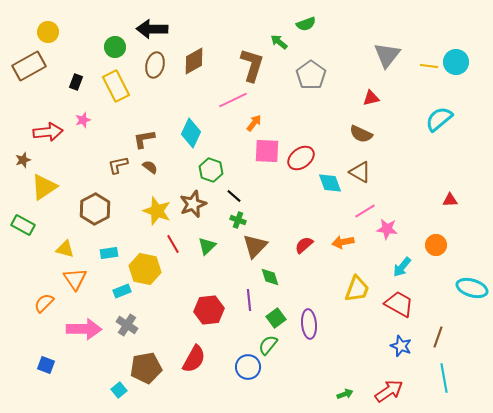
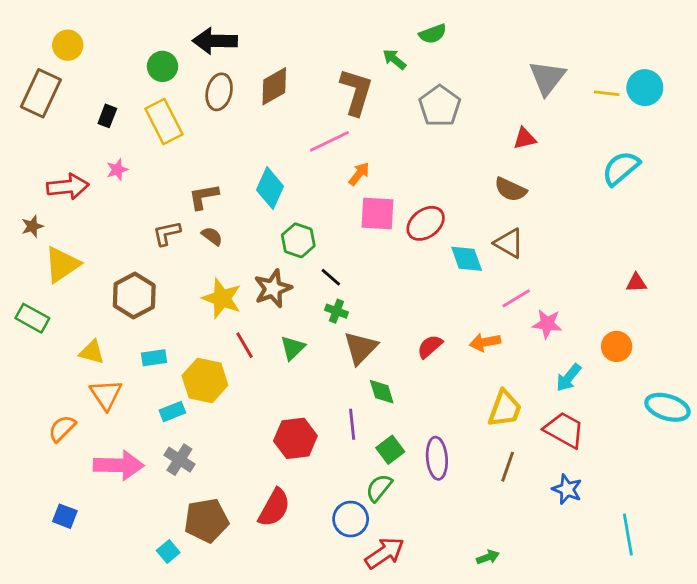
brown rectangle: (29, 66) -> (41, 93), turned -36
brown line: (438, 337) -> (508, 467), moved
red arrow: (389, 391) -> (385, 553), moved

